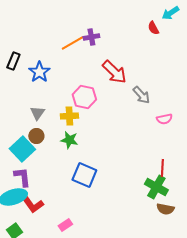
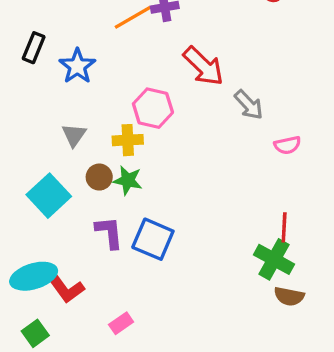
brown circle: (36, 136) -> (99, 177), moved
purple L-shape: (22, 177) -> (109, 233), moved

